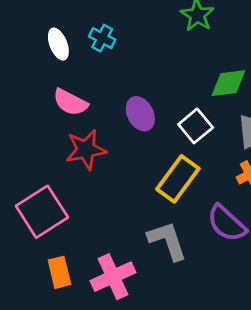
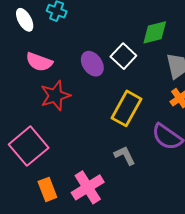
white square: (196, 126) -> (123, 56), moved
gray L-shape: (167, 241) -> (125, 155), size x0.7

